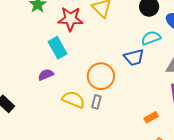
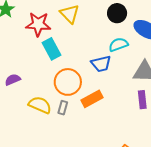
cyan rectangle: (58, 48) -> (51, 49), moved
orange rectangle: (151, 117) -> (92, 99), moved, size x1.5

